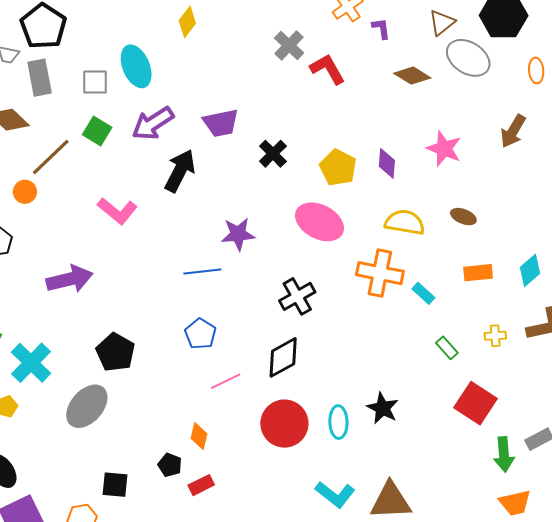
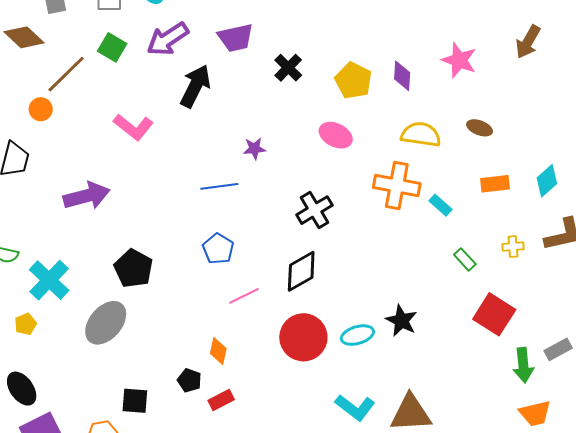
pink ellipse: (319, 222) -> (336, 135), size x0.7
purple star: (238, 234) -> (254, 149), size x0.7
cyan ellipse: (338, 422) -> (357, 335), turned 76

